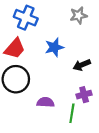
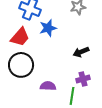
blue star: (54, 47) -> (48, 28), moved

